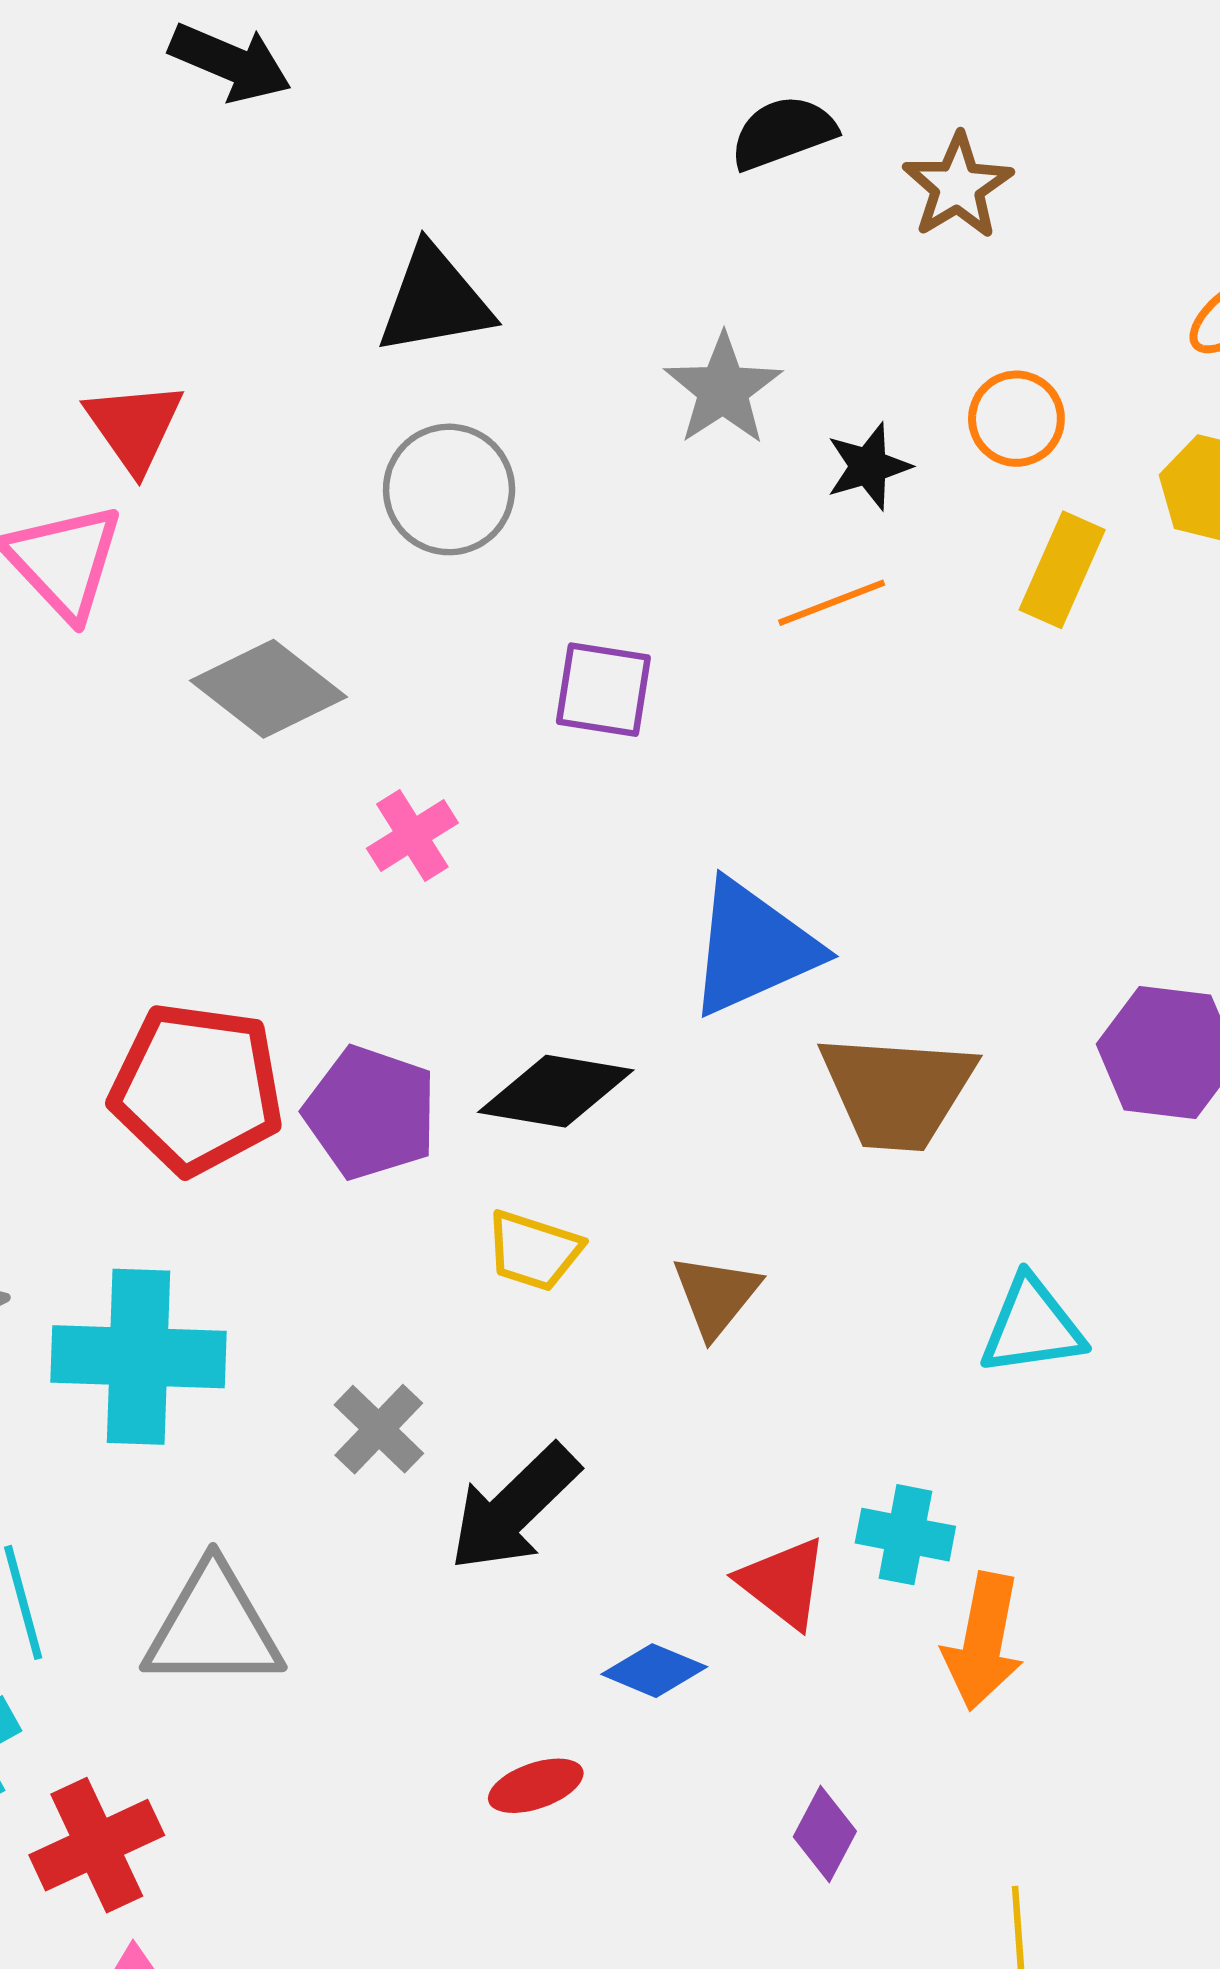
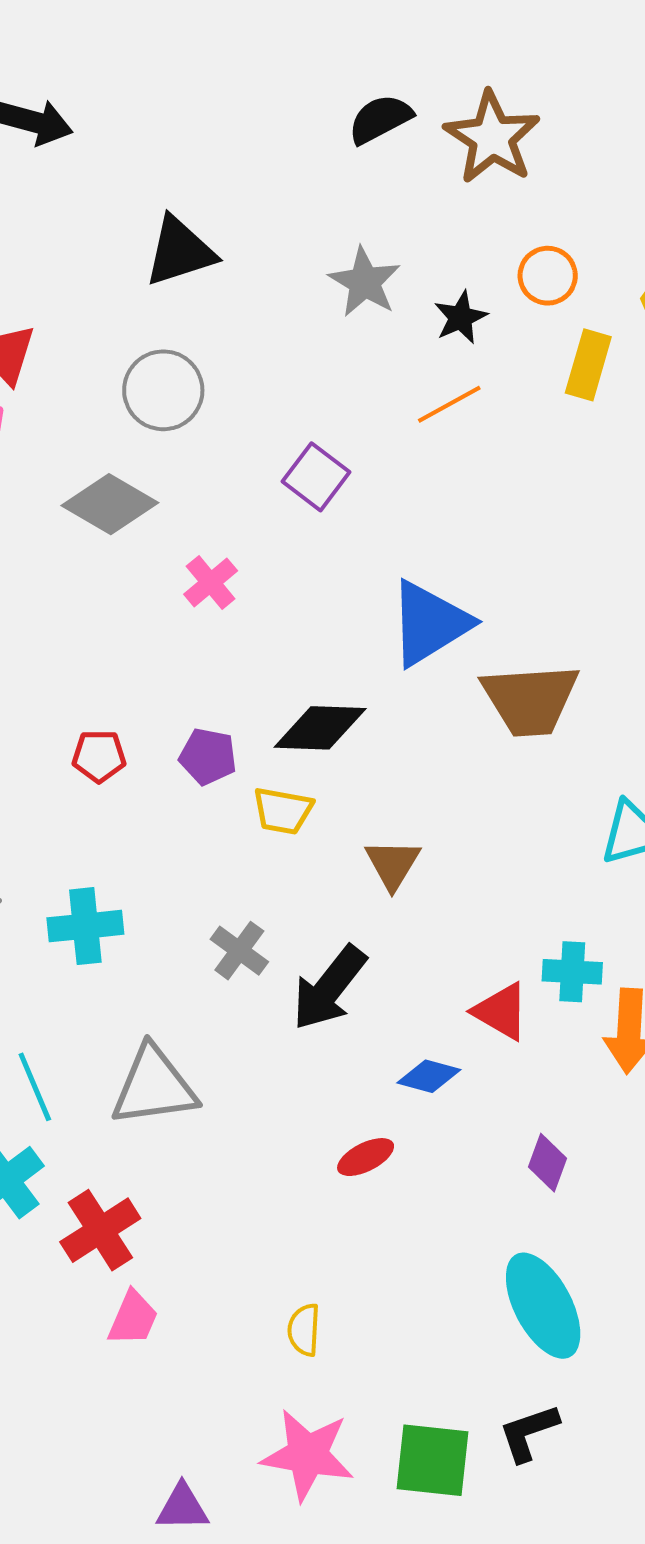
brown star: (958, 186) -> (492, 137), size x1.4
gray circle: (449, 489) -> (163, 390), moved
purple square: (603, 690) -> (316, 477), turned 36
red pentagon: (197, 1088) -> (99, 756), size x0.5
purple pentagon: (371, 1113) -> (208, 756), size x0.7
yellow trapezoid: (534, 1251) -> (283, 811), moved
brown triangle: (716, 1295) -> (393, 864), moved
cyan cross: (138, 1357) -> (85, 926), size x0.7

